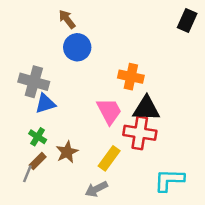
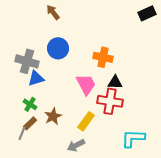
black rectangle: (187, 20) -> (147, 13), turned 42
blue circle: (77, 47) -> (58, 48), moved
black triangle: (146, 109) -> (115, 82), size x0.7

